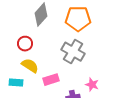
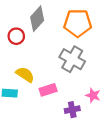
red circle: (25, 44) -> (16, 36), moved

